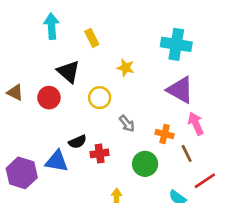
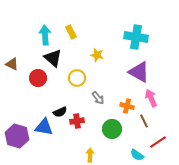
cyan arrow: (52, 26) -> (45, 35), moved
brown triangle: (15, 92) -> (12, 64), moved

